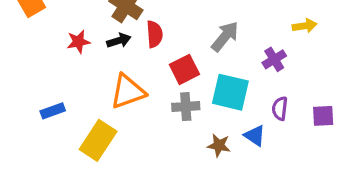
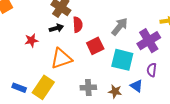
red star: (78, 42) -> (31, 40), moved
purple cross: (274, 59) -> (149, 41), size x1.6
gray cross: (186, 107) -> (88, 88), moved
blue rectangle: (53, 111) -> (19, 88), moved, turned 40

